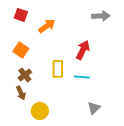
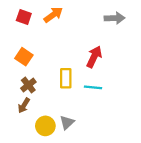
orange arrow: (47, 26) -> (53, 15), moved
brown arrow: (21, 93) -> (24, 105), turned 56
gray triangle: (94, 108) -> (67, 123), moved

